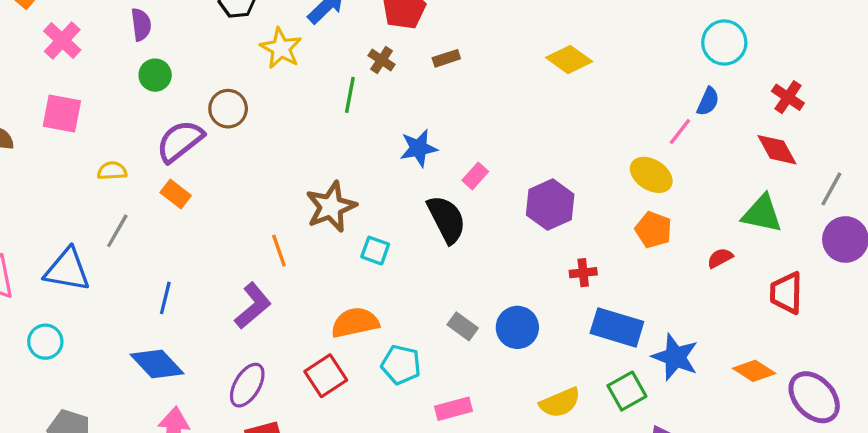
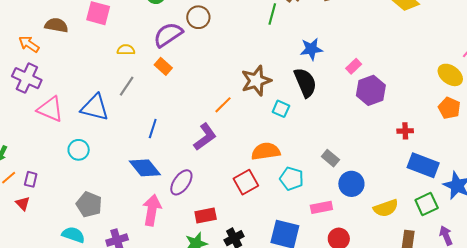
pink rectangle: (475, 176) -> (354, 66), moved
purple hexagon: (550, 205) -> (371, 90), moved
black semicircle: (446, 219) -> (305, 83), moved
orange line: (279, 251) -> (223, 105), turned 60
blue circle: (517, 327) -> (351, 184), moved
purple ellipse: (247, 385) -> (181, 182), moved

